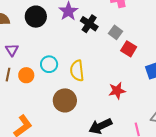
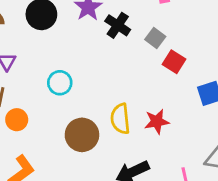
yellow semicircle: (77, 71) -> (120, 119), moved
orange circle: (26, 75) -> (17, 120), moved

